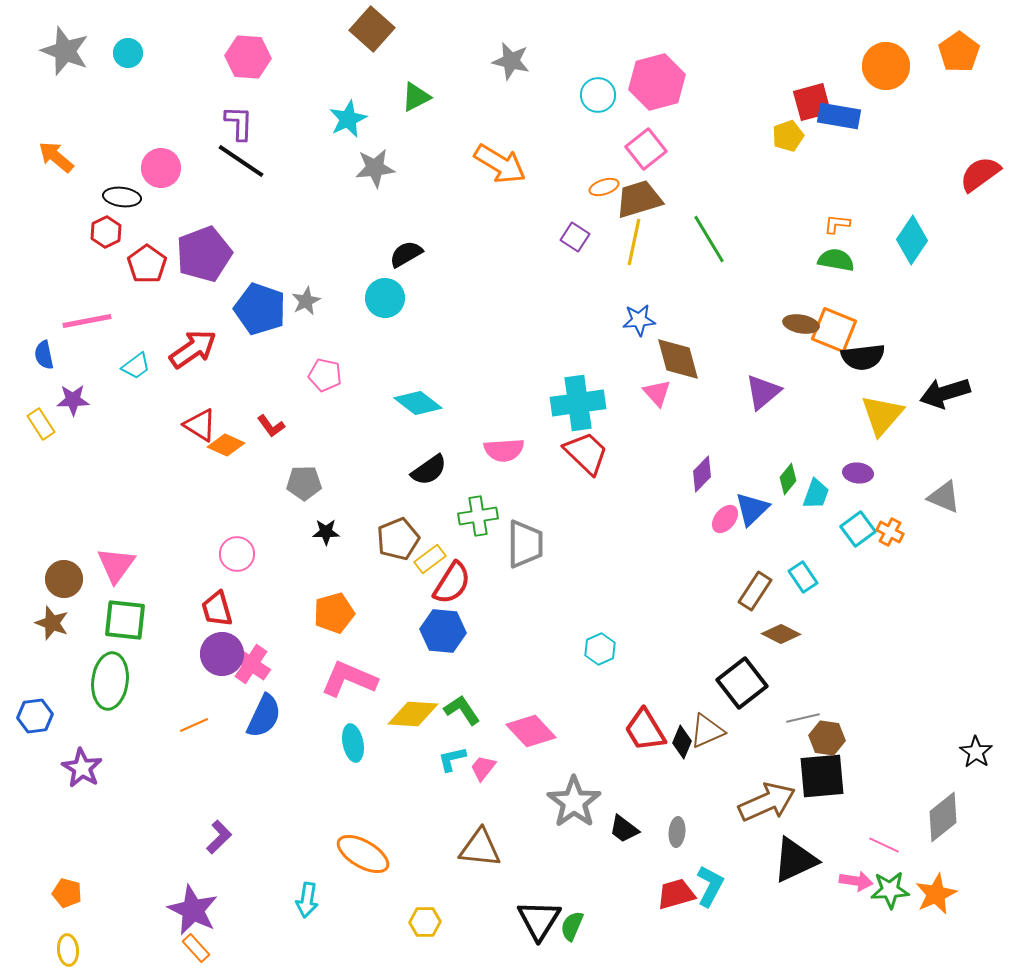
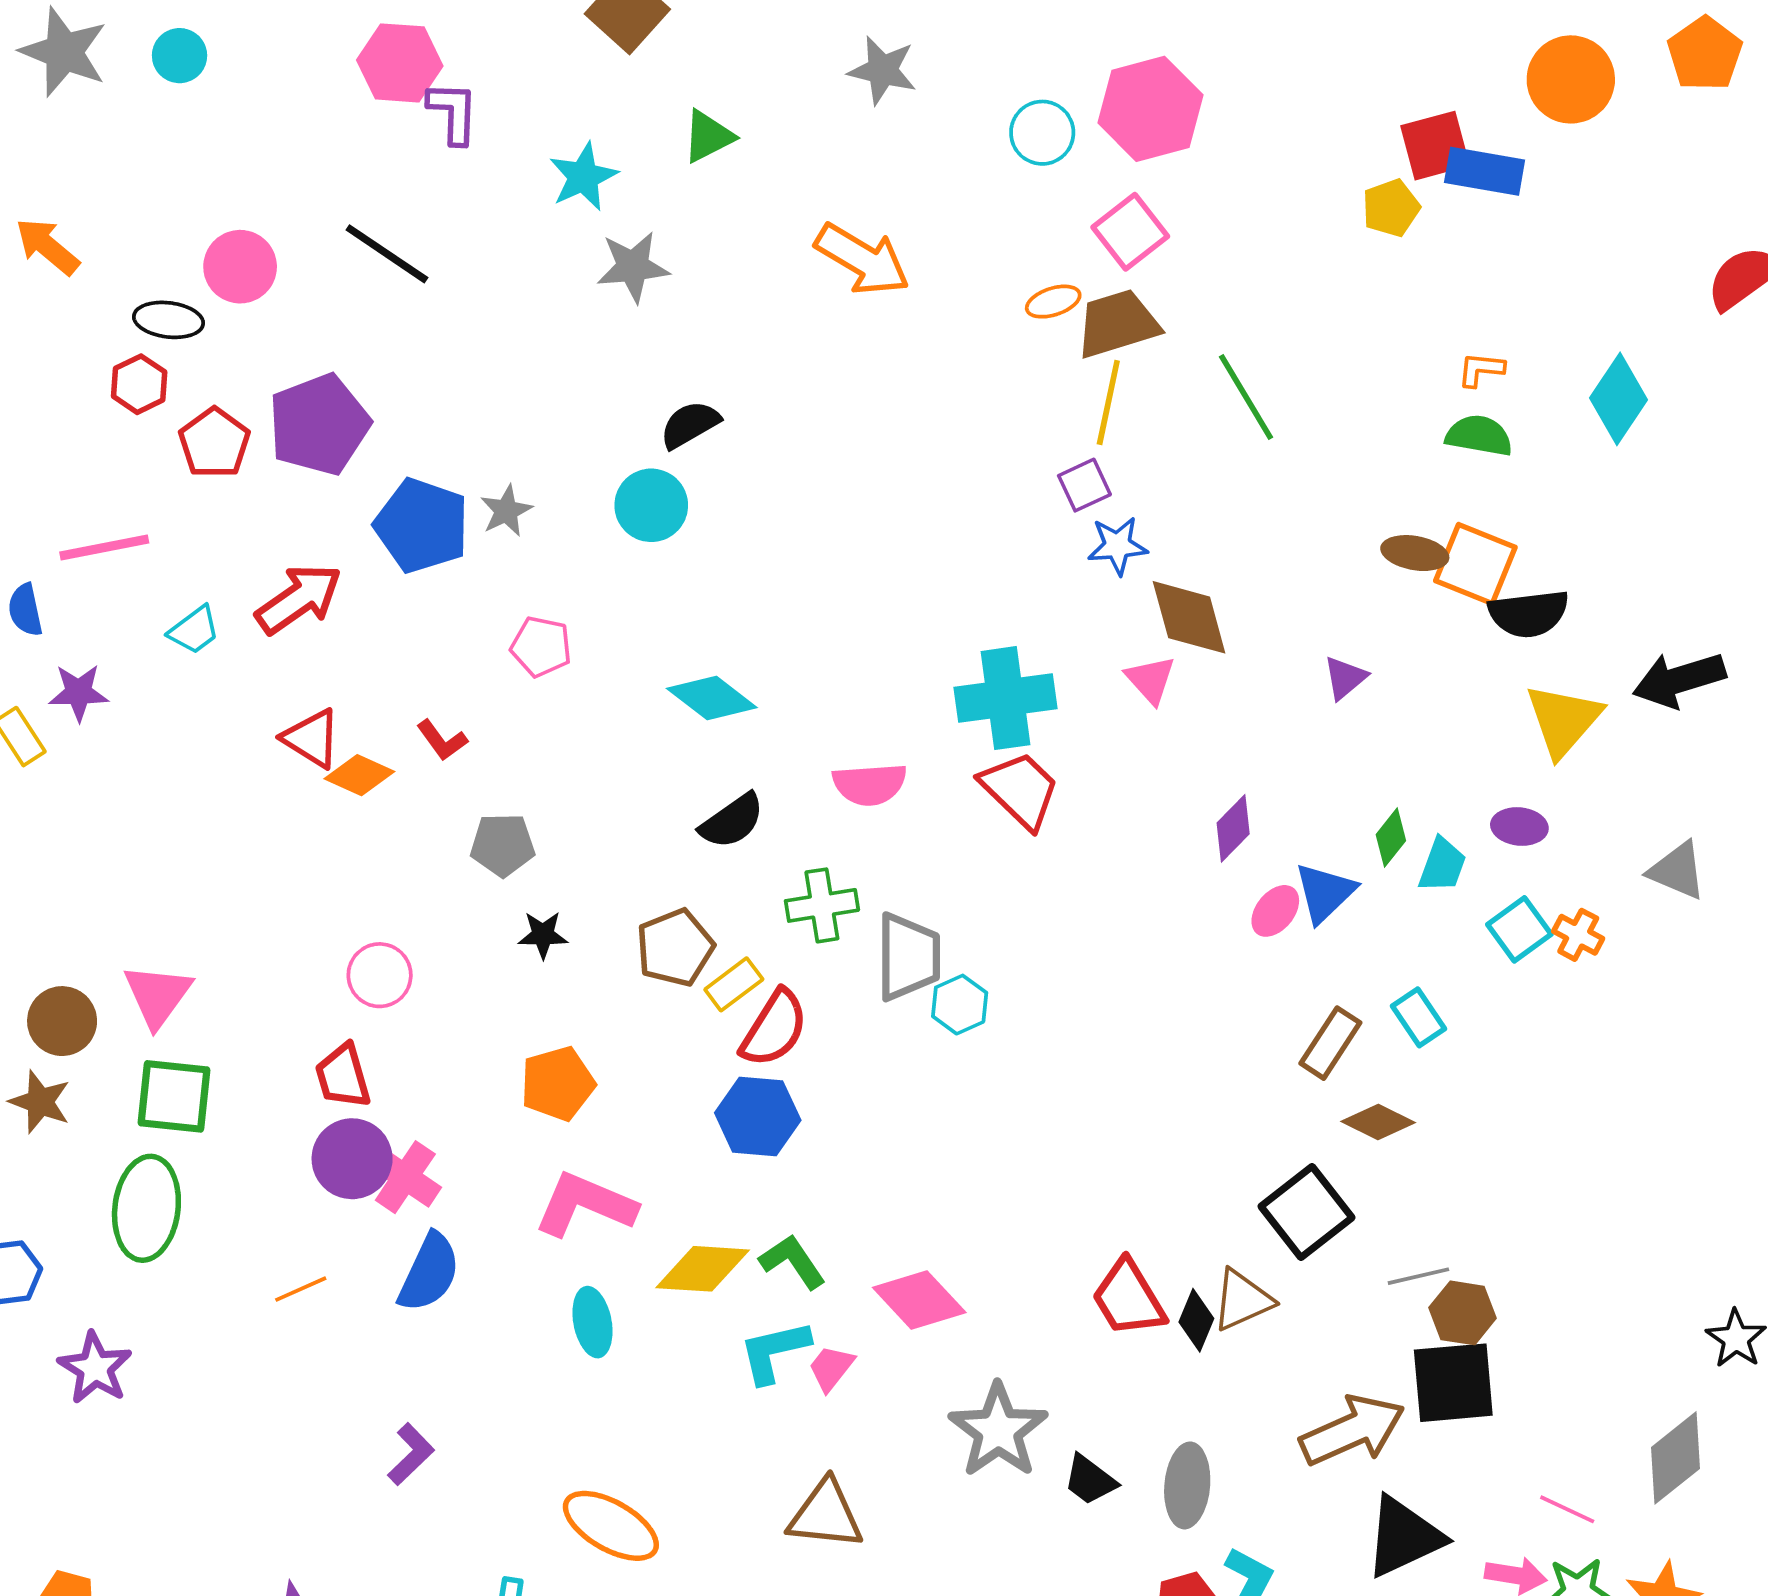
purple L-shape: (239, 123) -> (453, 112), moved
purple square: (575, 237) -> (1084, 485), moved, turned 32
purple triangle: (763, 392) -> (1345, 678), size x0.7
cyan hexagon: (600, 649) -> (960, 1005), moved
cyan L-shape: (452, 759) -> (774, 1351), size x1.4
gray ellipse: (677, 832) -> (1187, 1485), size x1.5
purple L-shape: (219, 837) -> (411, 1454), moved

